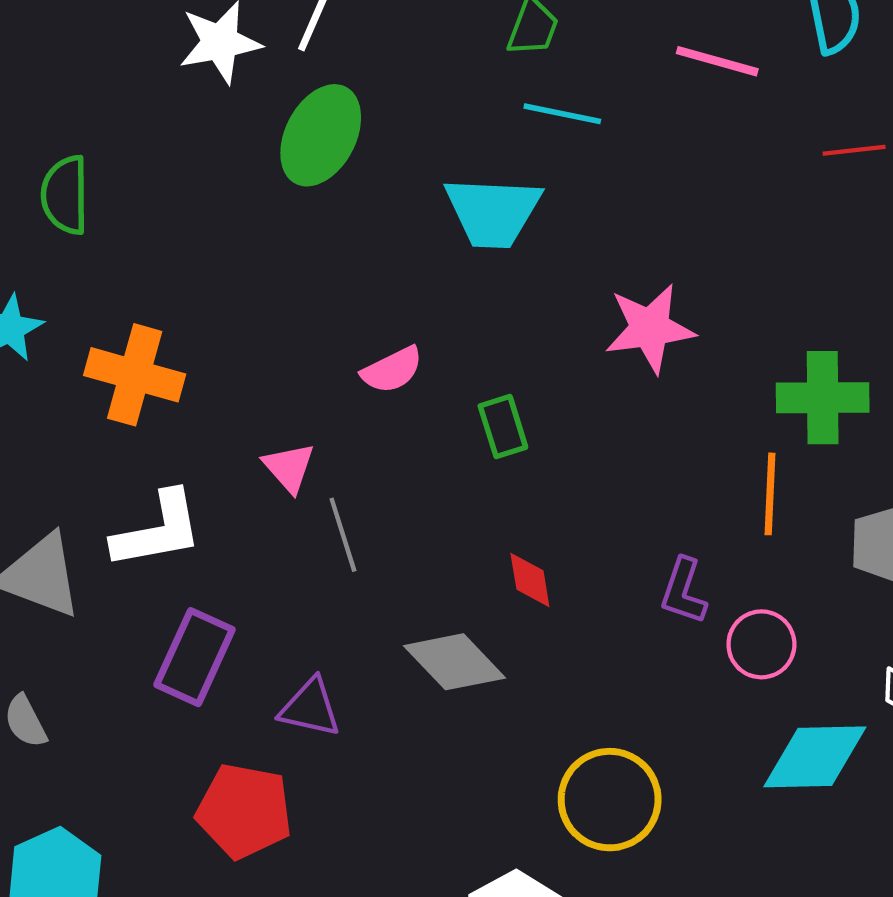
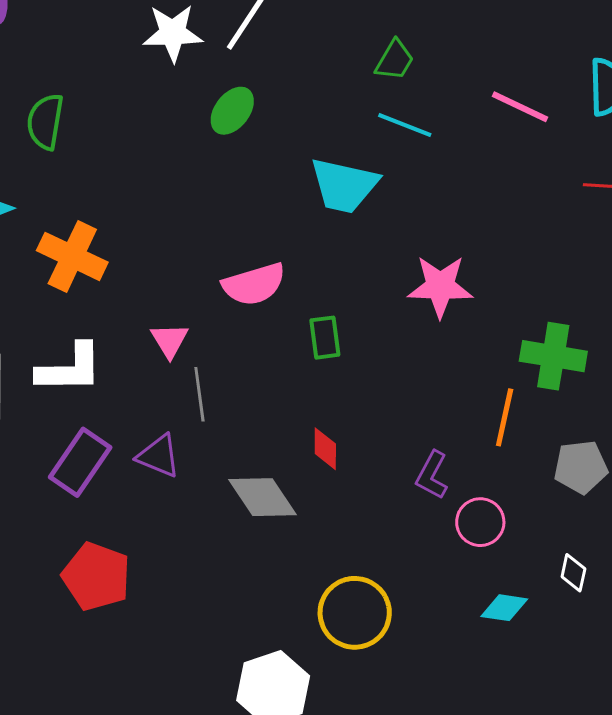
green ellipse: (321, 135) -> (232, 111), size x0.7
pink semicircle: (392, 370) -> (254, 284), size x1.4
purple triangle: (310, 708) -> (159, 456), moved
cyan diamond: (815, 757) -> (504, 608), size x0.6

